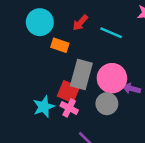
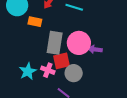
red square: (68, 92) -> (62, 61), moved, turned -30
gray circle: (107, 104) -> (74, 73), moved

